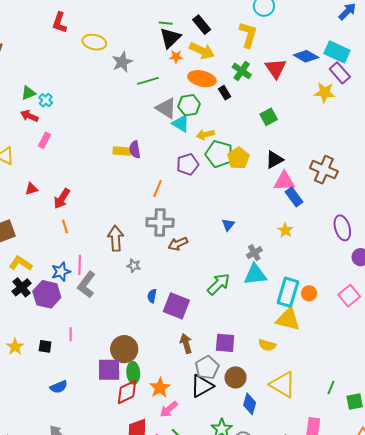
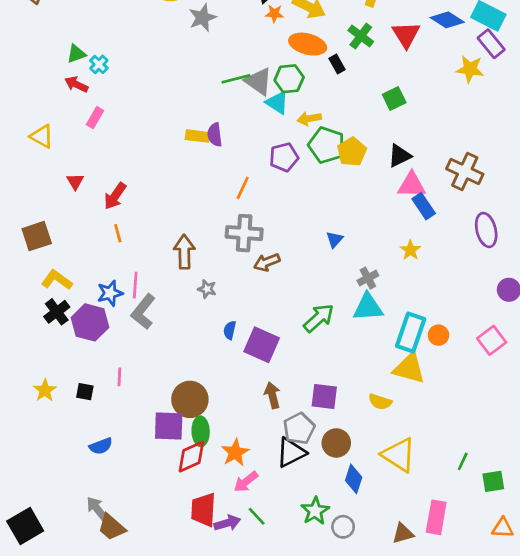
green line: (148, 81) -> (236, 79), moved
red triangle: (31, 189) -> (75, 181), turned -48
purple ellipse: (342, 228) -> (486, 230), moved

